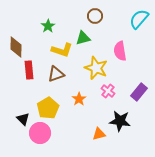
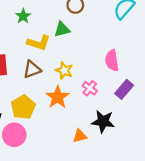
pink semicircle: (120, 51) -> (112, 60), moved
yellow star: (96, 68) -> (64, 70), moved, size x0.7
orange star: (79, 99) -> (58, 97), size x1.5

